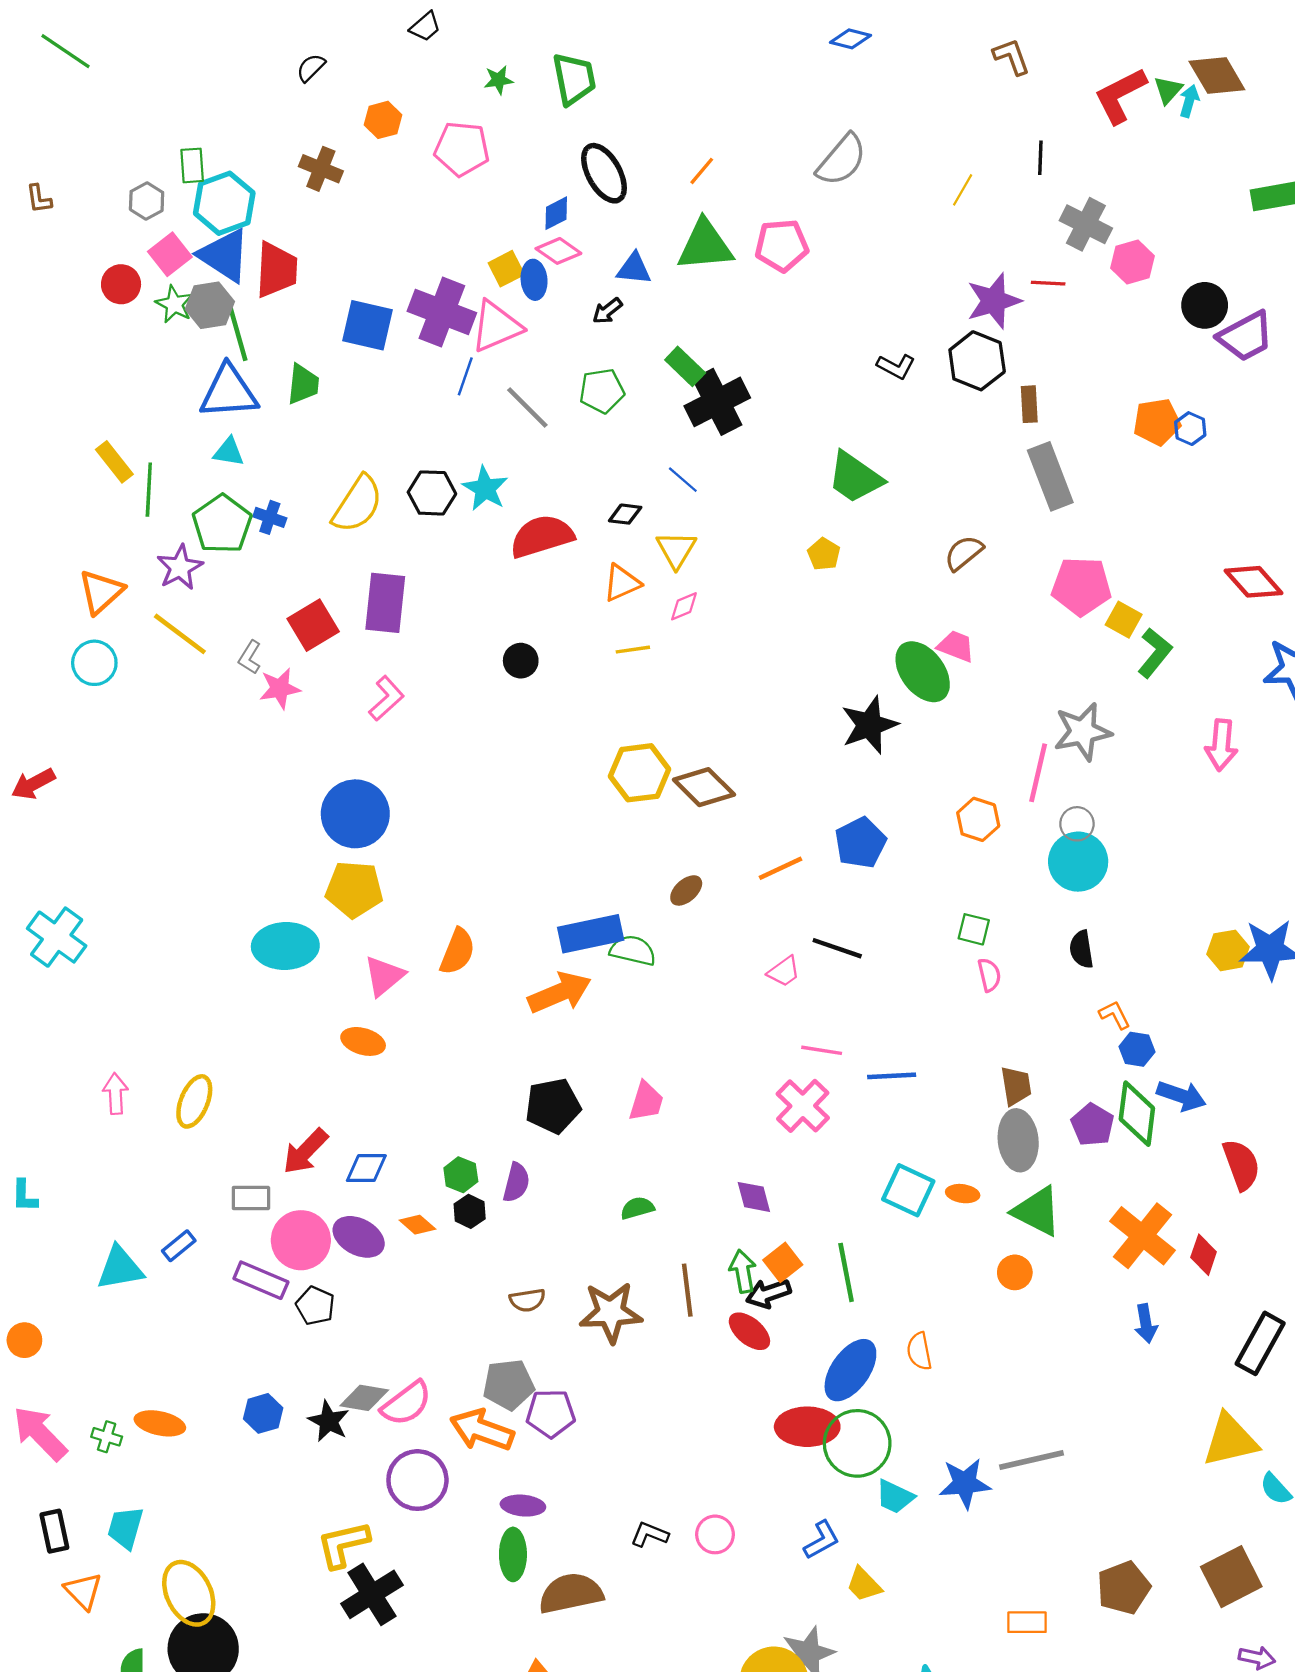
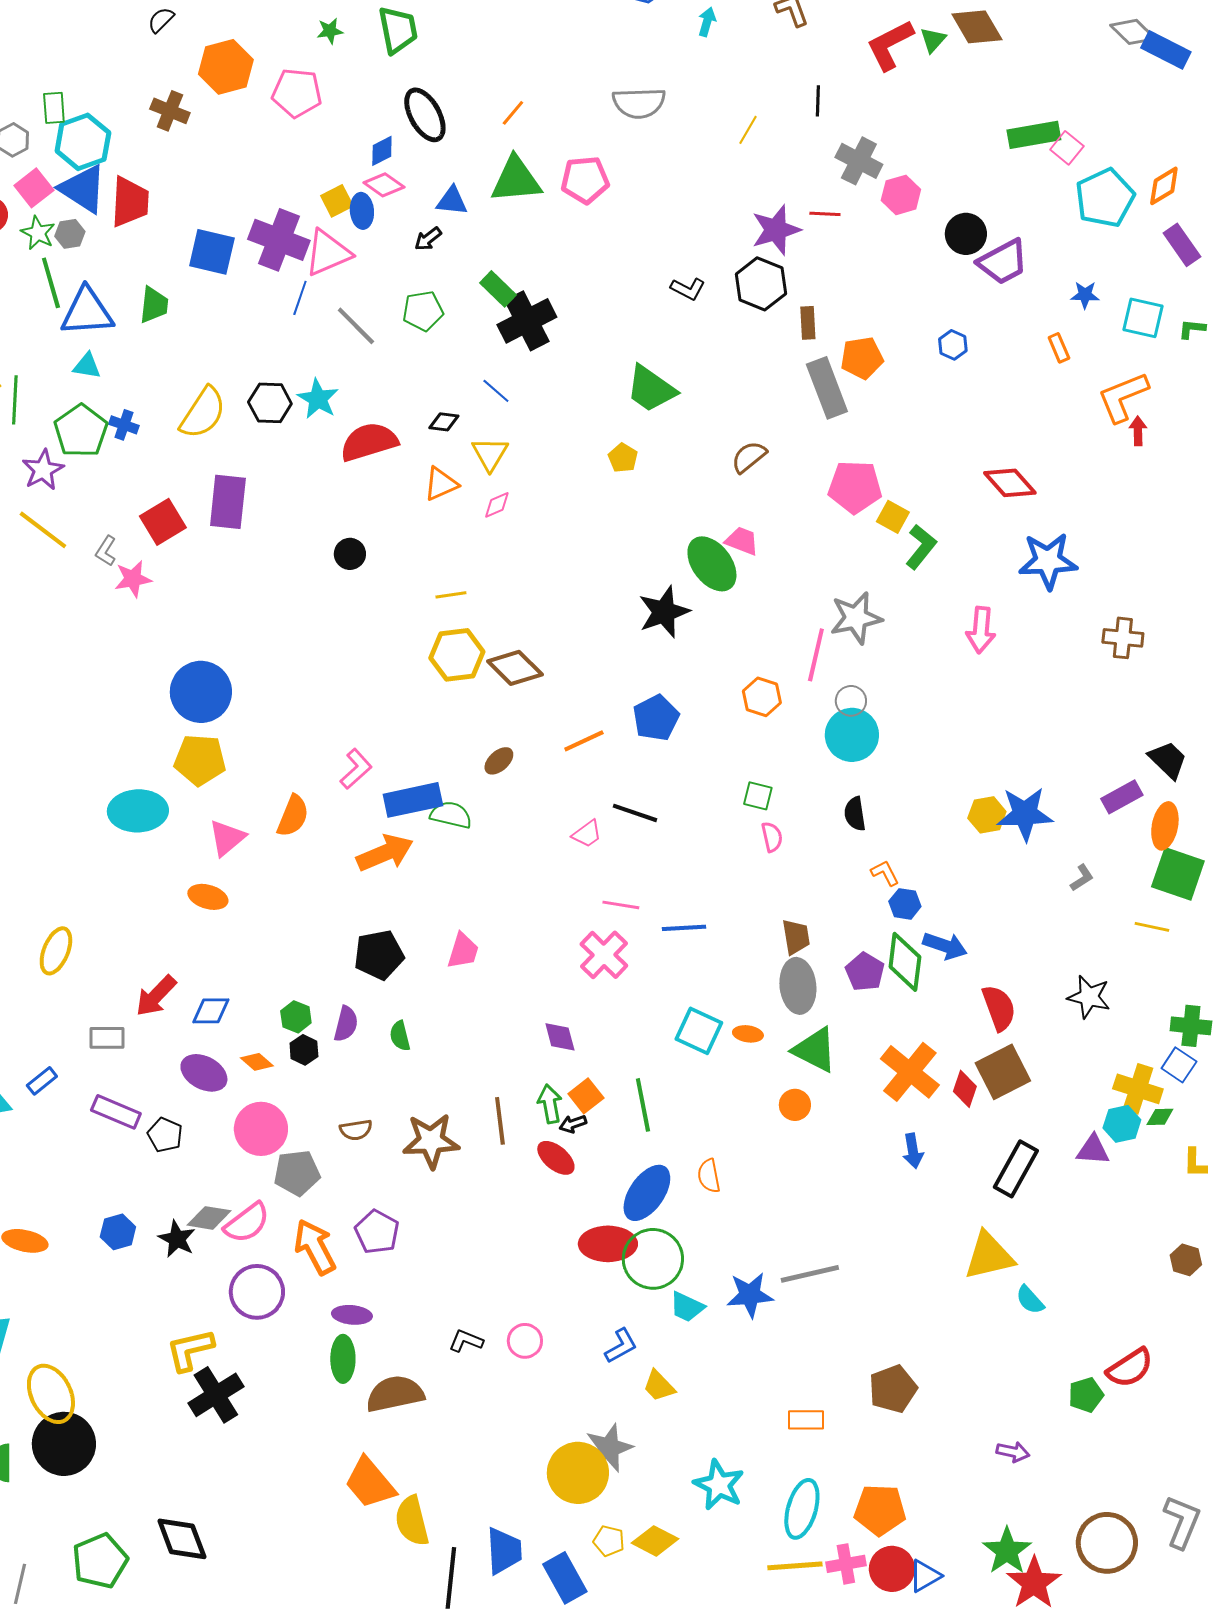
cyan arrow: (1189, 101) -> (707, 22), moved
orange hexagon: (383, 120) -> (226, 67), size x1.6
gray semicircle: (842, 160) -> (639, 103), turned 48
gray hexagon: (210, 305) -> (70, 234), size x0.7
green line: (238, 333) -> (51, 283), moved
orange pentagon: (1157, 422) -> (862, 358), moved
yellow line: (633, 650) -> (451, 595), moved
pink L-shape: (386, 698) -> (356, 769), moved
green semicircle: (637, 1208) -> (400, 1036), moved, turned -88
pink circle: (301, 1240) -> (261, 1129), moved
black arrow: (768, 1293) -> (573, 1124), size x0.7
gray pentagon: (509, 1385) -> (297, 1173), moved
purple pentagon: (551, 1413) -> (377, 1232), turned 30
orange arrow: (482, 1430) -> (315, 1247), turned 42
brown square: (1231, 1577) -> (1003, 1072), moved

